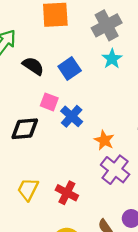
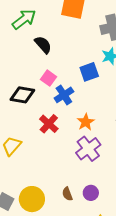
blue square: (70, 69) -> (89, 72), moved
red cross: (67, 193) -> (49, 124), moved

